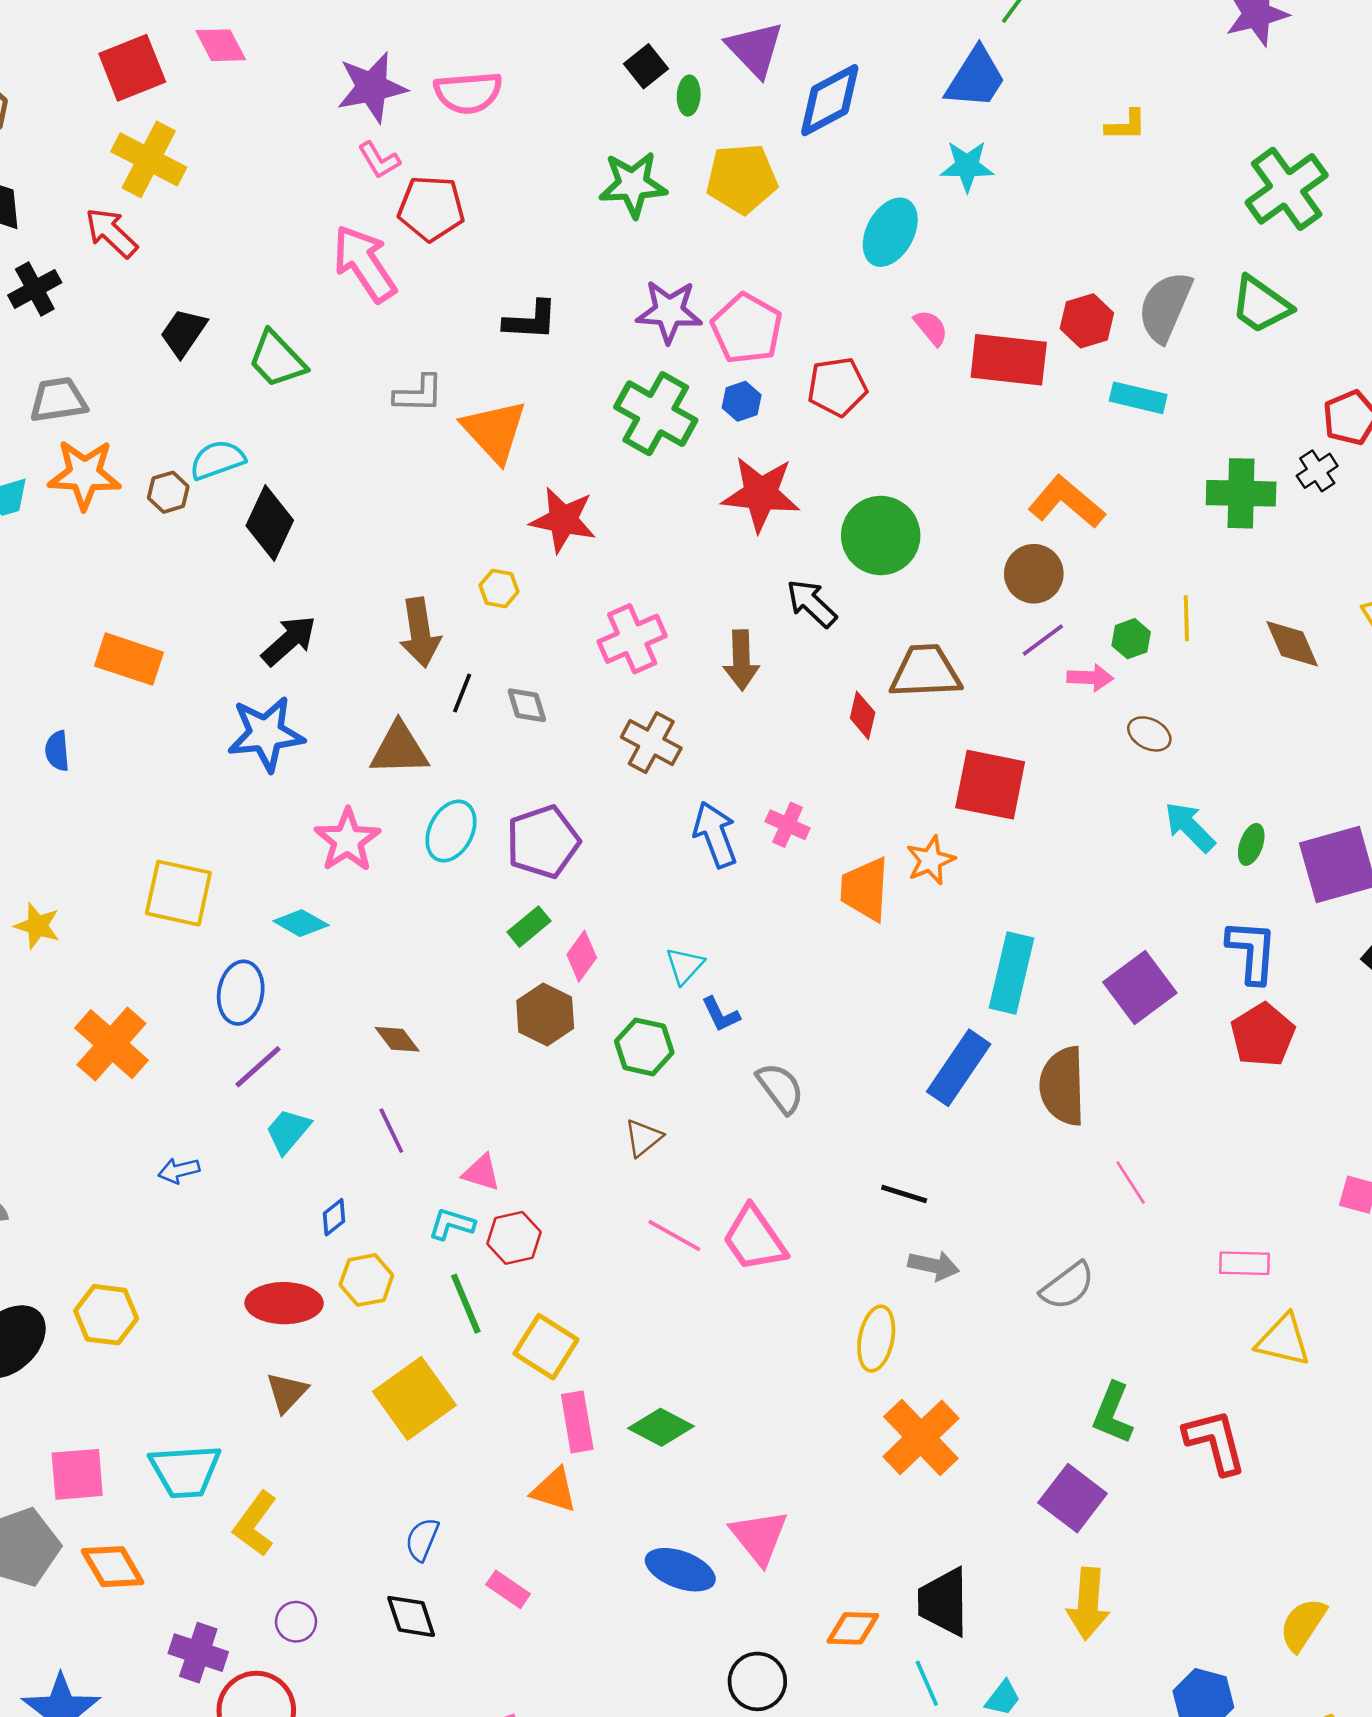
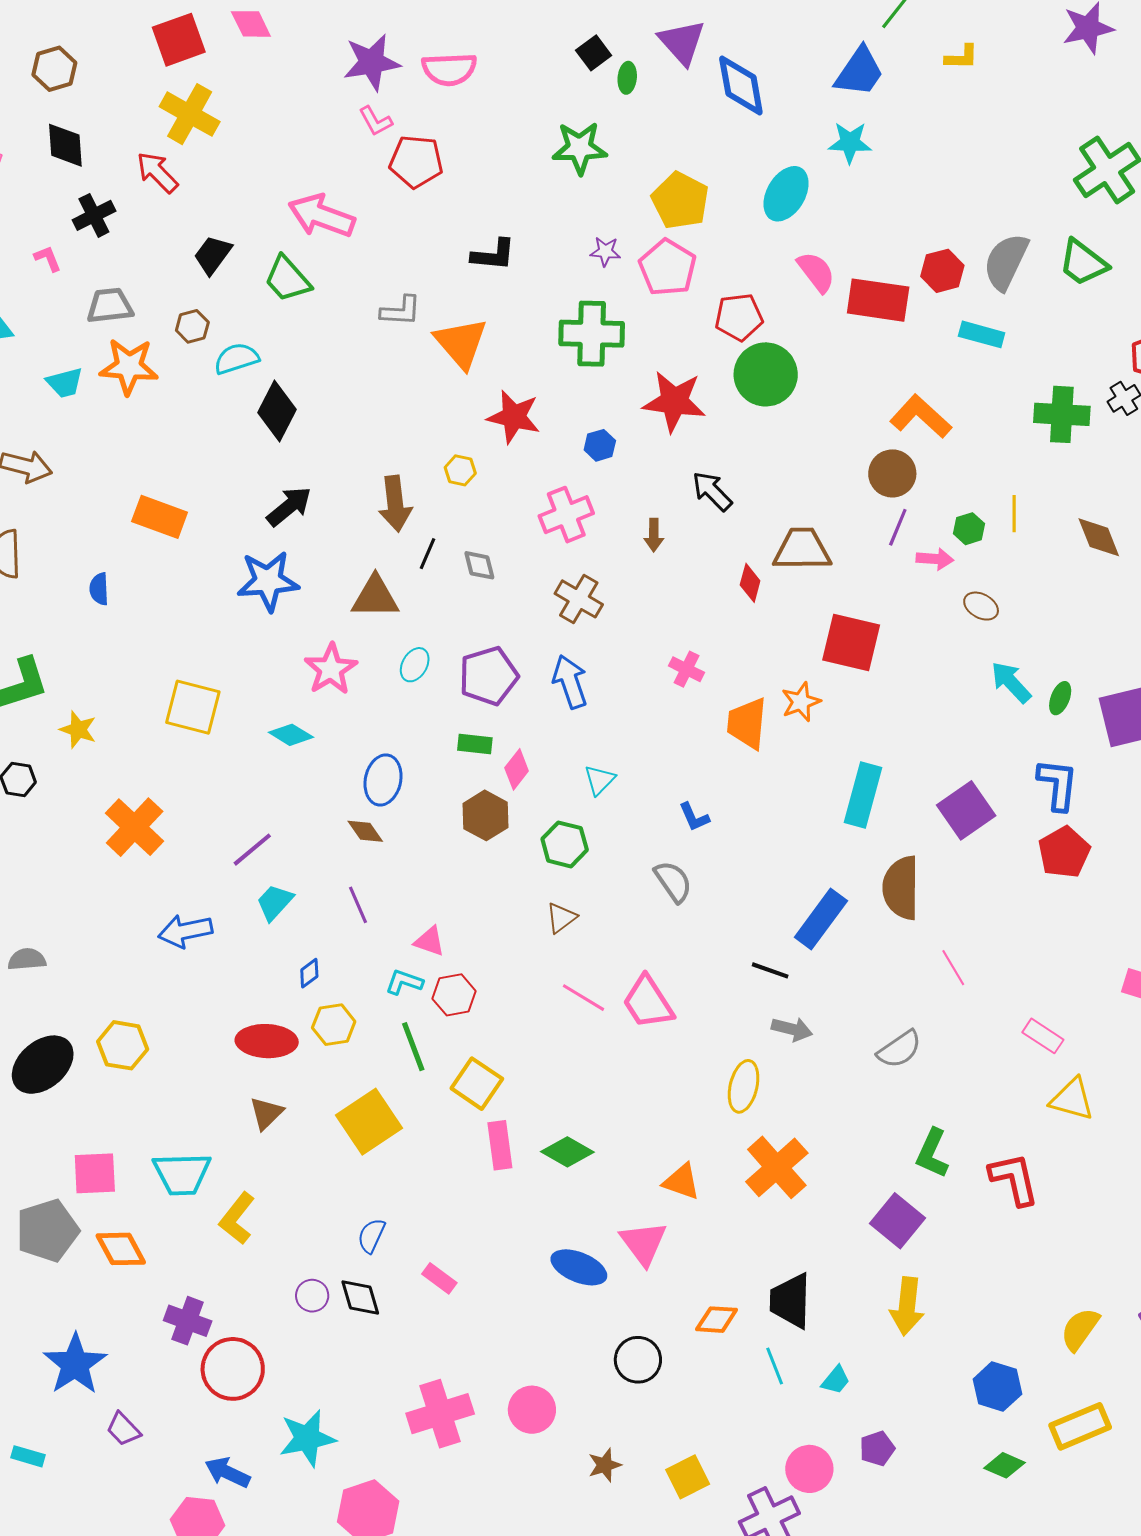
blue diamond: (830, 100) -> (741, 85), turned -74
yellow L-shape: (1126, 125) -> (962, 57), moved
yellow pentagon: (742, 179) -> (680, 201), moved, turned 30
pink arrow: (364, 264) -> (321, 216), moved, turned -38
purple star: (669, 311) -> (605, 252), size x0.6
pink semicircle: (931, 328) -> (816, 272), size x1.4
blue hexagon: (742, 401) -> (600, 445), moved
green cross: (656, 414) -> (592, 334), turned -30
brown hexagon: (168, 492) -> (192, 326), moved
green circle: (881, 536) -> (766, 374), moved
purple line: (1043, 640) -> (898, 527), turned -33
brown arrow: (741, 660) -> (654, 535), size x0.7
cyan ellipse: (451, 831) -> (415, 665), size x0.7
blue arrow: (715, 835) -> (570, 682), moved
green rectangle: (529, 927) -> (475, 744), turned 44
blue ellipse: (241, 993) -> (383, 780), moved
blue L-shape: (721, 1014) -> (694, 817), moved
blue rectangle: (959, 1068) -> (821, 919), moved
blue arrow: (179, 1171) -> (185, 931), size x1.6
pink rectangle: (1244, 1263) -> (1043, 1036), turned 30
orange triangle: (554, 1490) -> (682, 1182), moved
purple circle: (296, 1622) -> (312, 1296), moved

